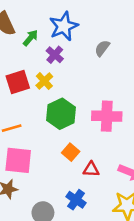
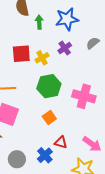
green arrow: (30, 38) -> (39, 22), turned -56
purple cross: (55, 55) -> (65, 48), moved
red triangle: (91, 169) -> (61, 142), moved

